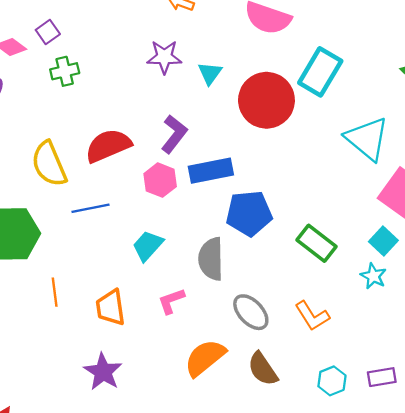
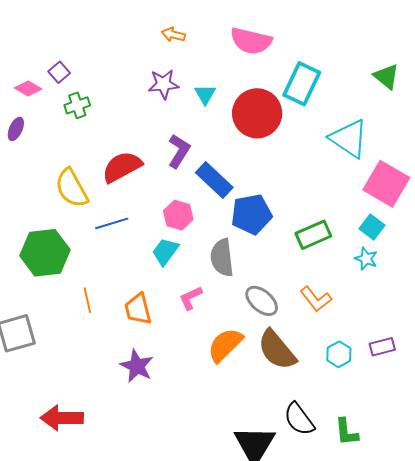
blue rectangle: (211, 171) -> (214, 180), turned 60
pink hexagon: (160, 180) -> (178, 215), moved
green rectangle: (317, 243) -> (313, 235), turned -56
brown semicircle: (263, 369) -> (277, 350), size x1.4

